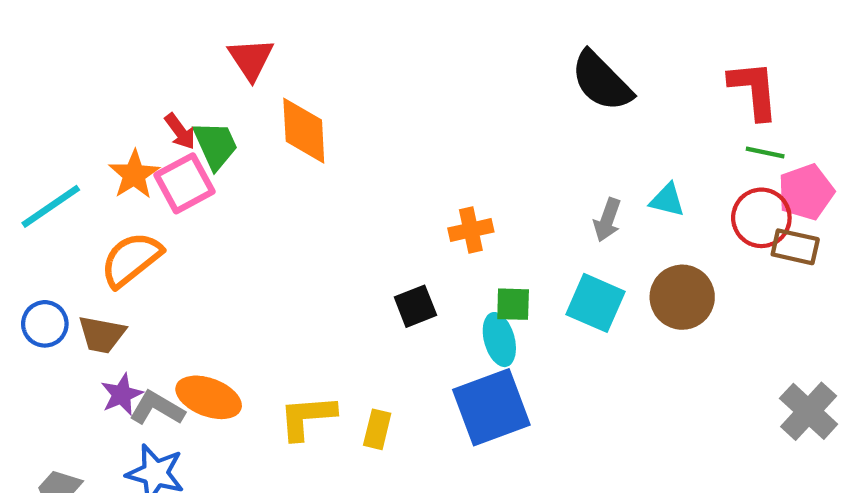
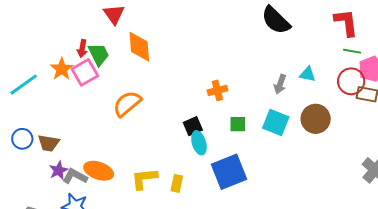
red arrow: (180, 131) -> (82, 49), turned 48
orange semicircle: (131, 259) -> (127, 104), moved
cyan ellipse: (499, 340) -> (199, 143), moved

